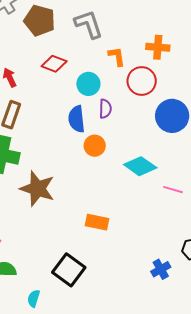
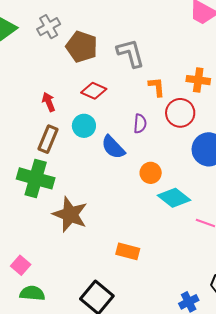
cyan circle: (88, 84) -> (84, 126), moved
purple semicircle: (105, 109) -> (140, 124), moved
blue semicircle: (77, 119) -> (113, 147), turned -40
orange circle: (95, 146) -> (151, 173), moved

